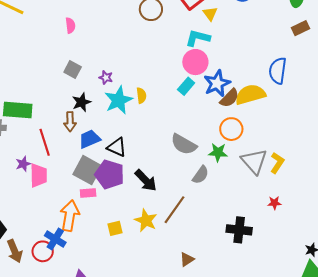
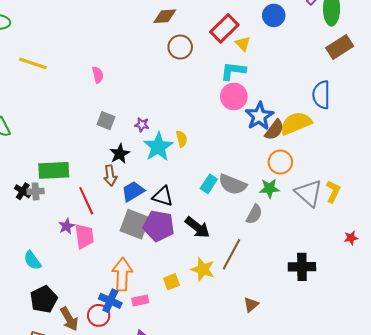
brown rectangle: (301, 28) -> (340, 47), size x1.4
cyan rectangle: (186, 86) -> (209, 184), moved
pink rectangle: (88, 193) -> (140, 300), moved
red star: (274, 203) -> (351, 238), moved

